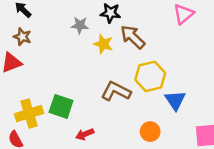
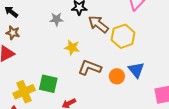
yellow star: (103, 44) -> (72, 48), moved
yellow hexagon: (150, 76) -> (123, 36), moved
orange circle: (150, 132) -> (117, 76), moved

